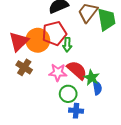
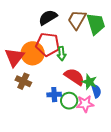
red pentagon: (54, 33) -> (48, 44), turned 30
pink star: (58, 72) -> (85, 104), moved
blue cross: (76, 111) -> (54, 95), moved

